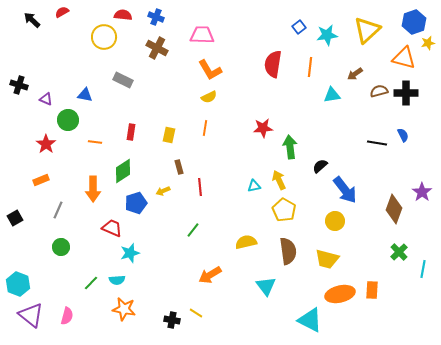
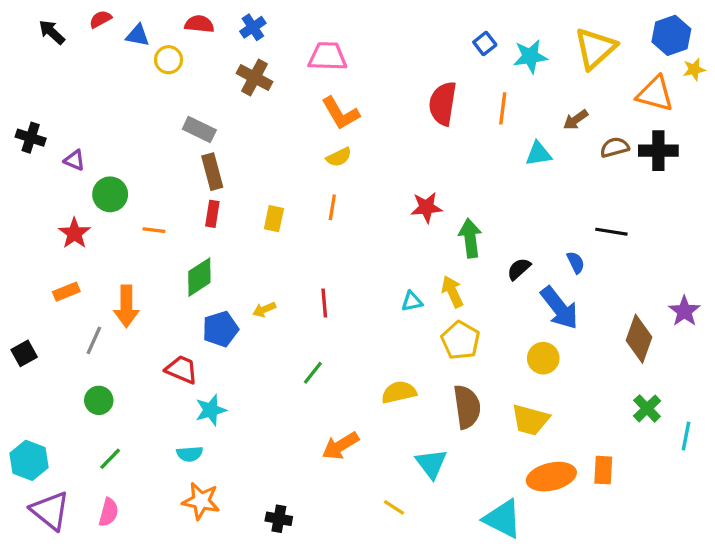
blue cross: (156, 17) -> (253, 27), turned 35
yellow circle: (104, 37) -> (169, 60), size x0.7
blue triangle: (85, 95) -> (138, 35), moved
blue semicircle: (403, 135) -> (576, 262), moved
brown rectangle: (179, 167) -> (212, 172), moved, size x1.5
orange arrow: (93, 189) -> (126, 306), moved
green line: (91, 283) -> (110, 459), moved
yellow line: (196, 313) -> (394, 507), moved

